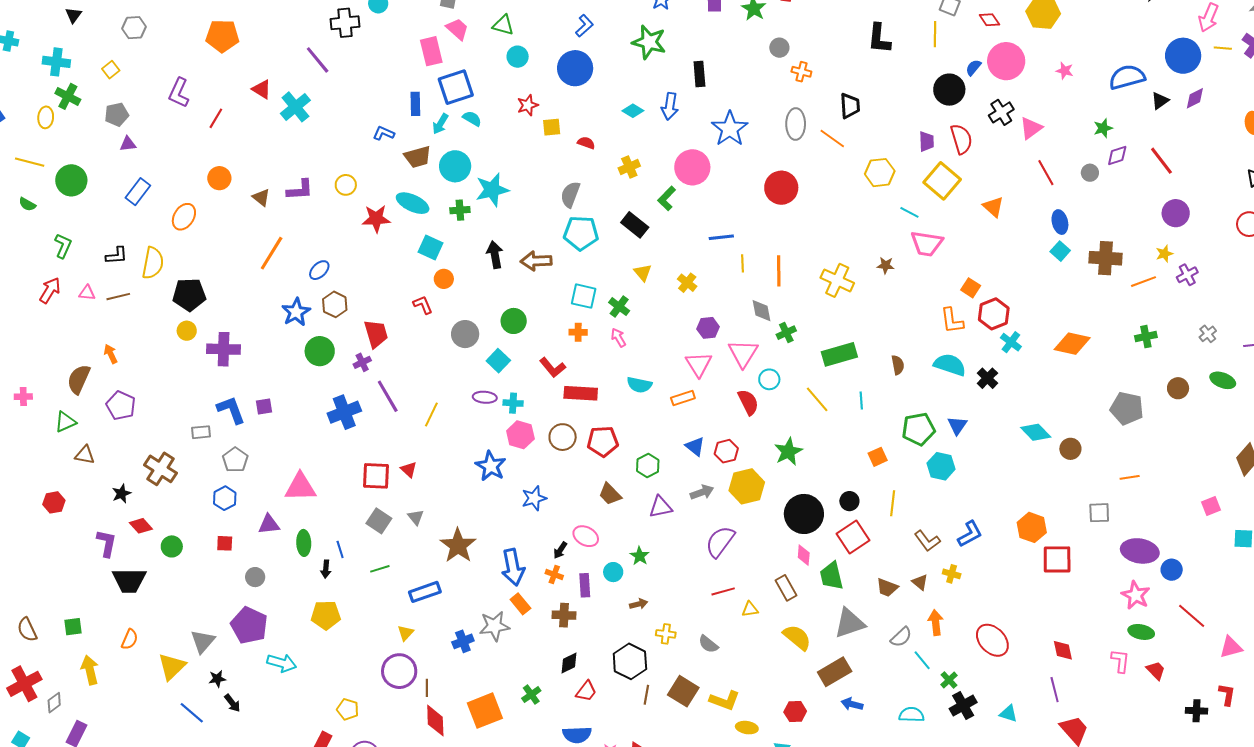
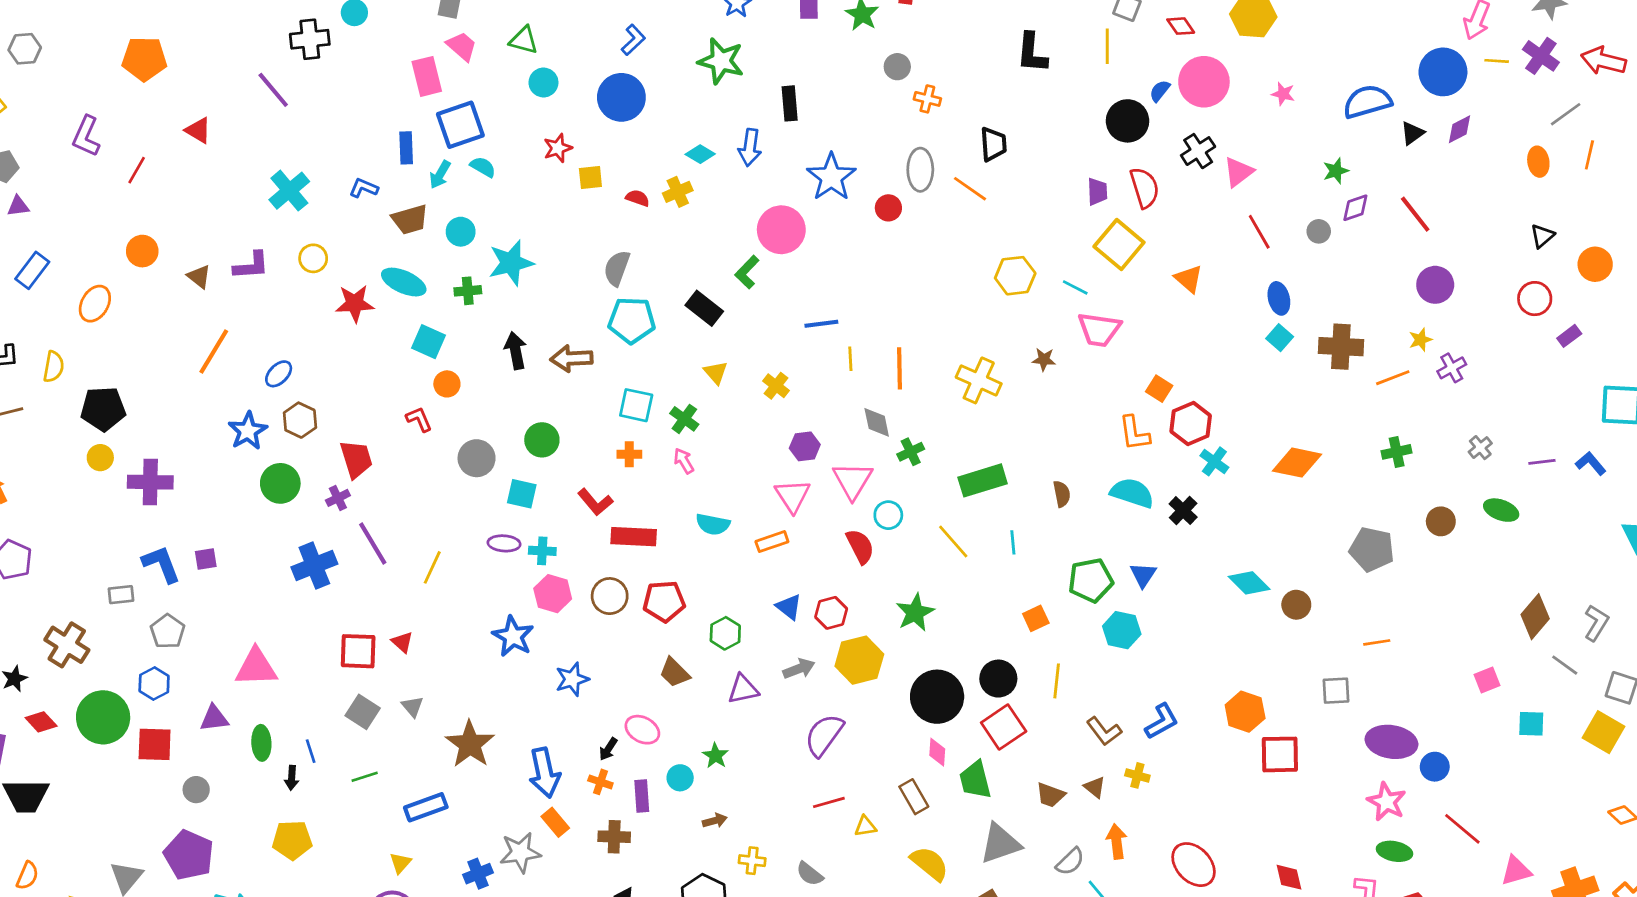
cyan cross: (295, 107) -> (289, 191), moved
cyan circle: (455, 166) -> (461, 232), size x0.7
yellow cross: (629, 167) -> (678, 192), moved
yellow hexagon: (880, 173) -> (1015, 276), moved
red circle: (781, 188) -> (888, 208), moved, size x0.6
yellow semicircle: (153, 263) -> (54, 367), size x0.7
cyan square: (498, 361) -> (522, 494), turned -30
black circle: (849, 501) -> (998, 679), size x1.4
red square: (225, 543) -> (155, 744), size x1.6
green circle: (172, 546) -> (103, 717), moved, size x1.8

